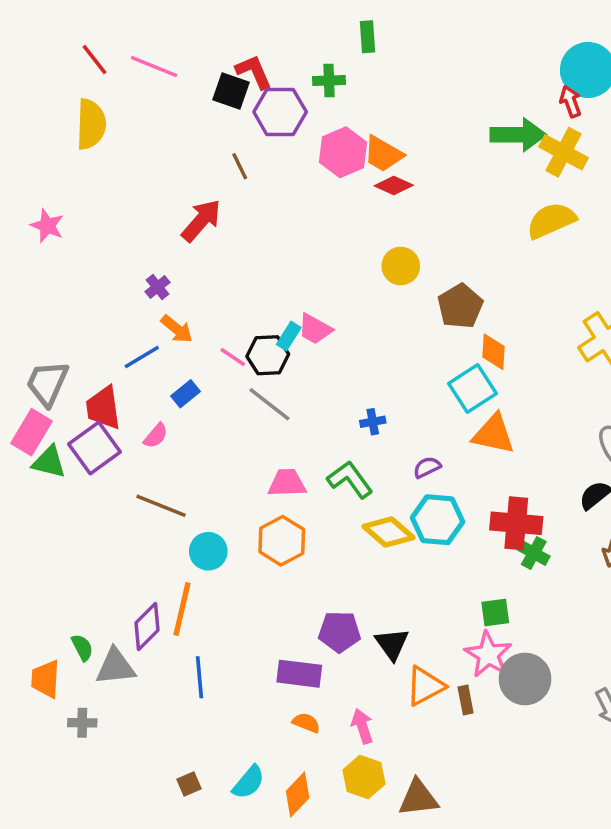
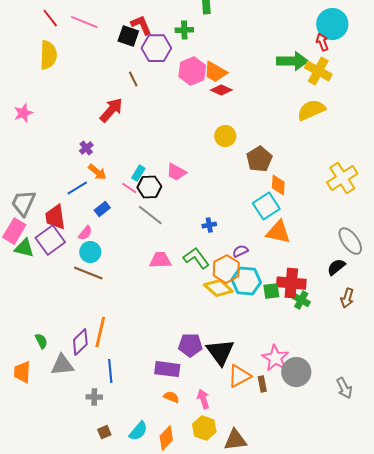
pink star: (47, 226) -> (23, 113), turned 30
cyan rectangle: (289, 336) -> (138, 173), moved
orange hexagon: (282, 541) -> (226, 269), moved
cyan circle: (208, 551) -> (90, 252), moved
green square: (495, 612) -> (271, 291), moved
black triangle: (392, 644) -> (220, 352), size x1.4
green semicircle: (82, 647) -> (41, 341), moved
gray cross: (82, 723) -> (94, 397), moved

